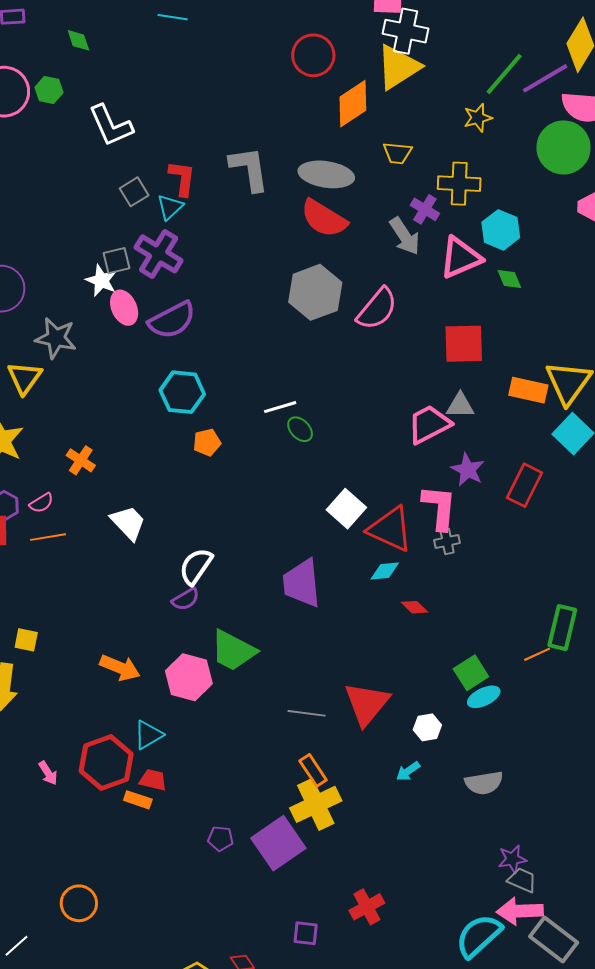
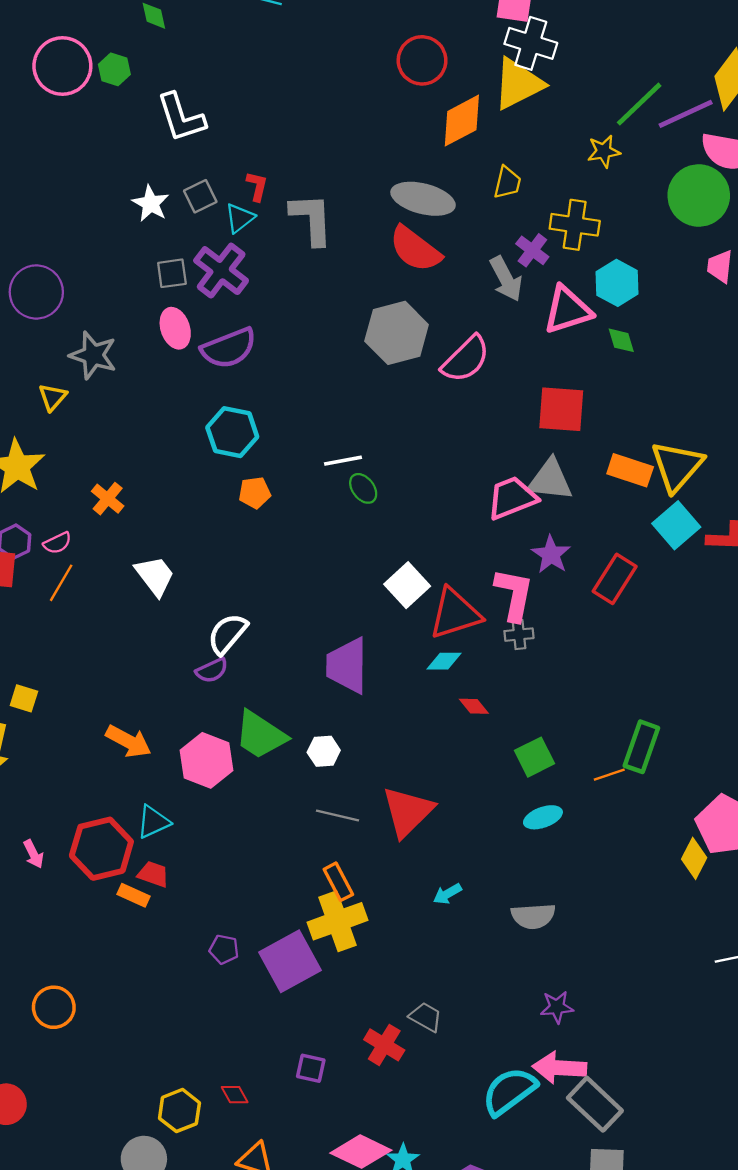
yellow trapezoid: (397, 153) -> (507, 182), turned -88
gray L-shape: (249, 169) -> (312, 219), moved
red L-shape: (182, 178) -> (257, 186), size x0.7
white star: (101, 280) -> (151, 204), moved
yellow triangle: (24, 378) -> (53, 397), size x0.7
gray triangle: (460, 406) -> (550, 480), size x1.4
red triangle: (390, 529) -> (455, 614), turned -48
orange line: (48, 537) -> (61, 583), turned -56
green square: (471, 673) -> (534, 757), moved
white hexagon: (427, 727) -> (324, 751), moved
gray trapezoid: (522, 880) -> (426, 1017), moved
red cross: (367, 907) -> (384, 1045), turned -36

